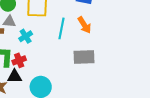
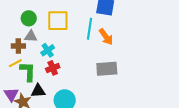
cyan line: (61, 28) -> (89, 29), moved
red cross: (19, 60) -> (53, 68), moved

